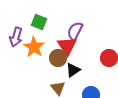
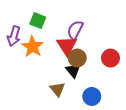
brown circle: (58, 58) -> (77, 58), moved
black triangle: (73, 70) -> (73, 70), turned -35

